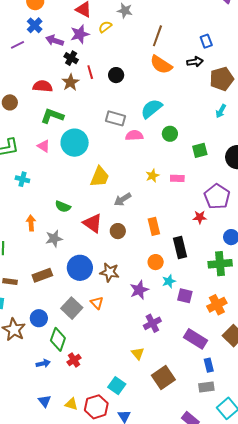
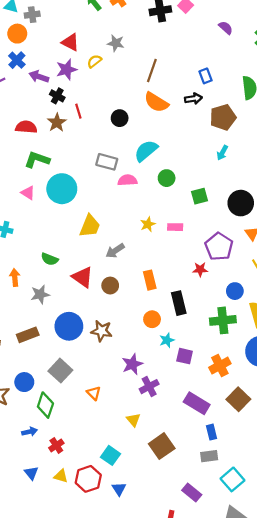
black circle: (116, 75) -> (120, 118), moved
purple star: (139, 290) -> (132, 364), moved
orange triangle: (97, 303) -> (94, 393), moved
red cross: (74, 360) -> (56, 445), moved

